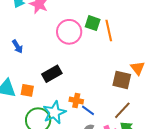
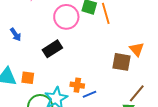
black rectangle: (52, 74) -> (52, 49), moved
blue line: (88, 110) -> (90, 94), turned -56
brown line: (122, 110) -> (137, 93), moved

